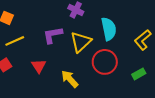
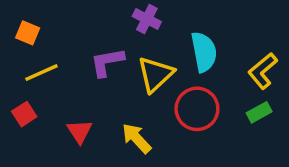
red triangle: (39, 66) -> (79, 131), moved
green rectangle: (139, 74) -> (259, 112), moved

